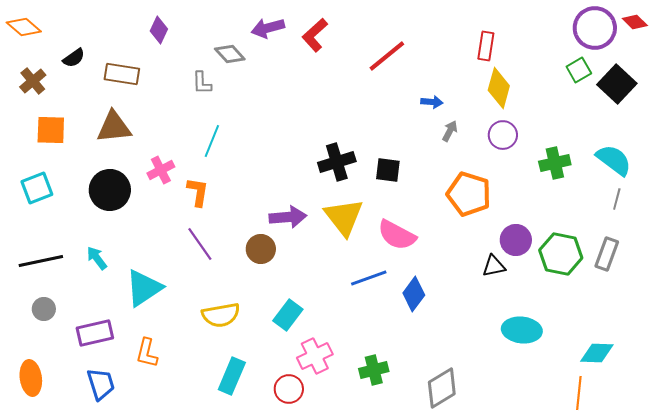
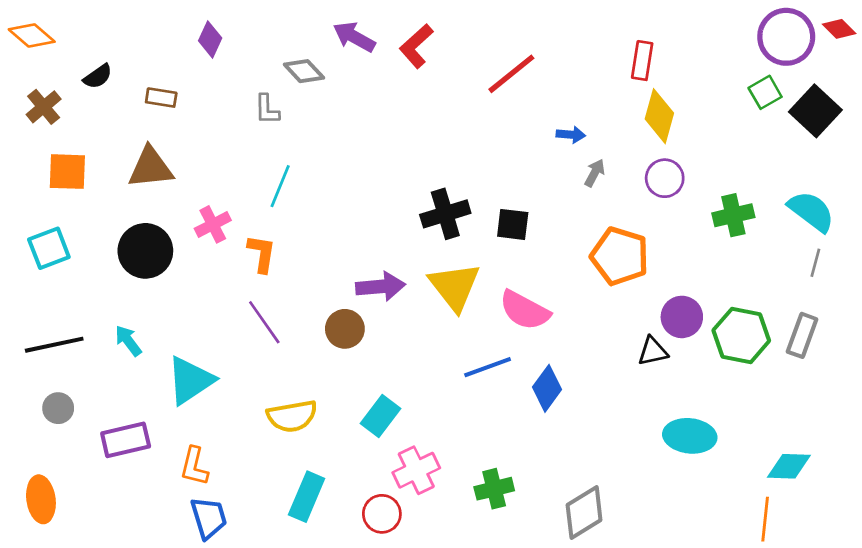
purple arrow: (268, 28) -> (354, 37), turned 44
brown rectangle: (122, 74) -> (161, 98), size x0.7
blue trapezoid: (101, 384) -> (209, 518), moved

